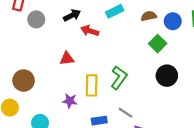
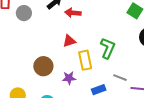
red triangle: (67, 59) -> (69, 41), moved
brown circle: (24, 81) -> (43, 66), moved

